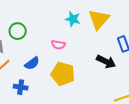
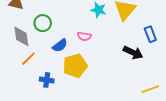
blue semicircle: (32, 63) -> (60, 45), moved
yellow pentagon: (63, 74) -> (75, 66), moved, turned -30

